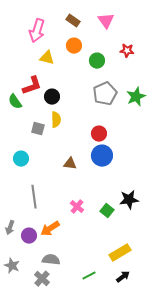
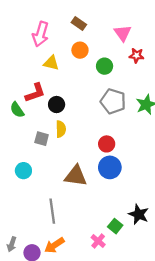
pink triangle: (106, 21) -> (123, 33), moved
gray pentagon: (105, 94) -> (113, 101), turned -30
brown triangle: (70, 164) -> (76, 176), size x1.6
gray line: (34, 197) -> (52, 211), moved
black star: (129, 200) -> (139, 214), turned 30
pink cross: (77, 207) -> (98, 241), moved

